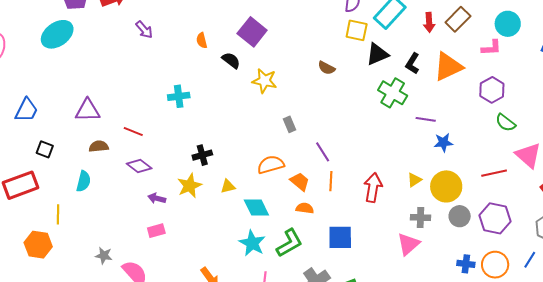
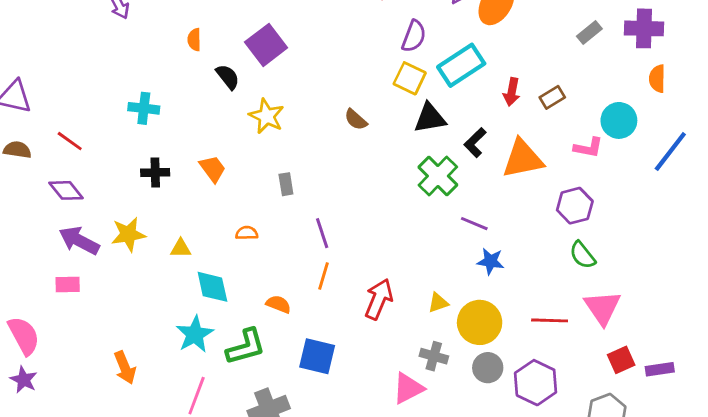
brown rectangle: (458, 19) -> (552, 97), size x0.7
black cross: (202, 155) -> (155, 172), moved
orange semicircle: (271, 165) -> (247, 233), size x0.6
orange trapezoid: (300, 182) -> (213, 169), moved
purple arrow: (157, 198) -> (79, 241), size x1.6

